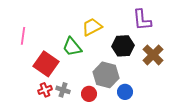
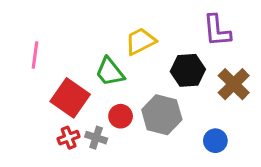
blue circle: (125, 92) -> (215, 141), moved
red circle: (89, 94) -> (121, 116), moved

